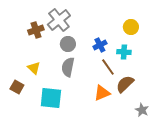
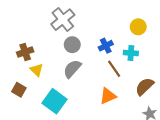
brown cross: (36, 30) -> (25, 52), moved
gray semicircle: (68, 67) -> (72, 69), turned 30
brown semicircle: (125, 84) -> (145, 87), moved
cyan square: (51, 98) -> (54, 101), turned 30

